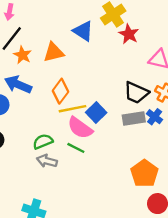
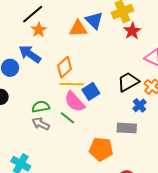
orange triangle: (54, 52) -> (78, 29), moved
black trapezoid: (136, 93) -> (128, 82), turned 115
gray rectangle: (134, 118) -> (127, 128), moved
orange pentagon: (144, 173) -> (101, 149), moved, turned 30

